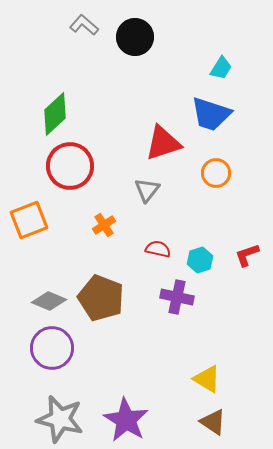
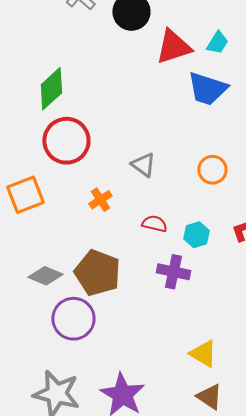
red triangle: (163, 143) -> (173, 47), moved
orange circle: (216, 173) -> (212, 170), moved
gray triangle: (147, 190) -> (143, 165), turned -32
purple circle: (52, 348) -> (73, 319), moved

